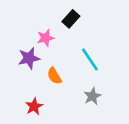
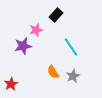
orange semicircle: (54, 76) -> (53, 72), moved
red star: (34, 106) -> (11, 84), moved

